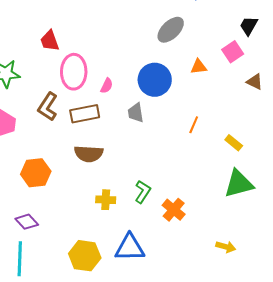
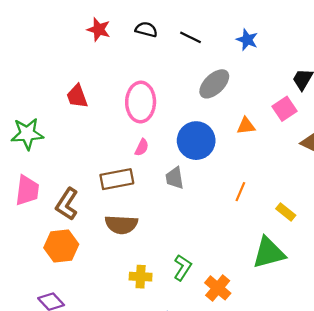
pink ellipse: (74, 72) -> (141, 102), moved
brown L-shape: (48, 107) -> (67, 204), moved
green triangle: (239, 184) -> (269, 253), moved

